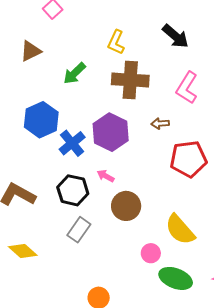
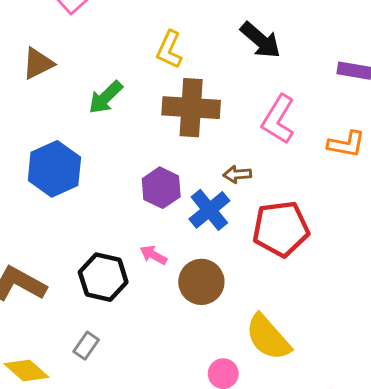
purple hexagon: (111, 132) -> (161, 188), size x0.7
blue cross: (72, 143) -> (209, 210), moved
brown circle: (126, 206) -> (201, 282), moved
gray rectangle: (79, 230) -> (86, 346), moved, size x0.7

